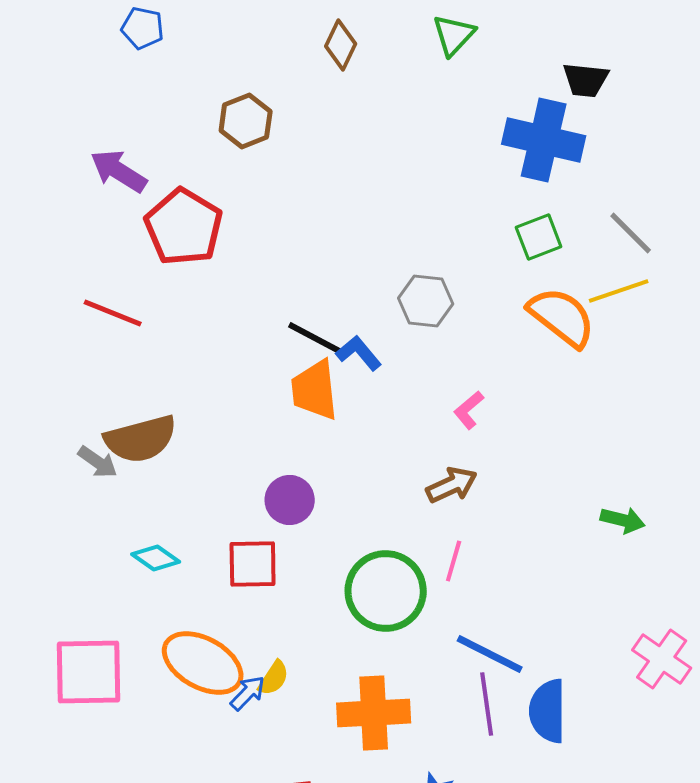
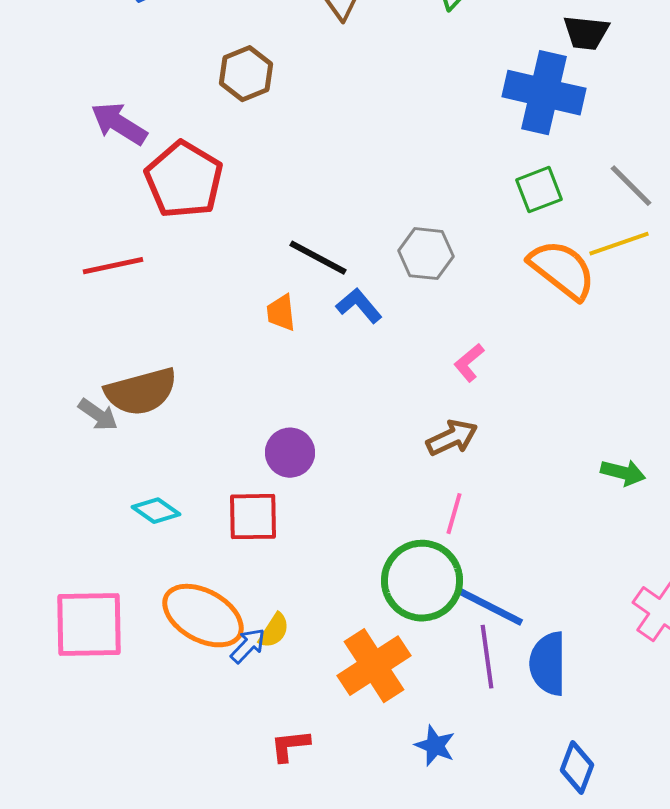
red line: (113, 313) -> (113, 266), turned -34
black line: (317, 339) -> (318, 258), moved
orange trapezoid: (315, 390) -> (281, 313), moved, size x0.6
green circle: (386, 591) -> (422, 581), moved
orange cross: (374, 713) -> (374, 666), turned -30

